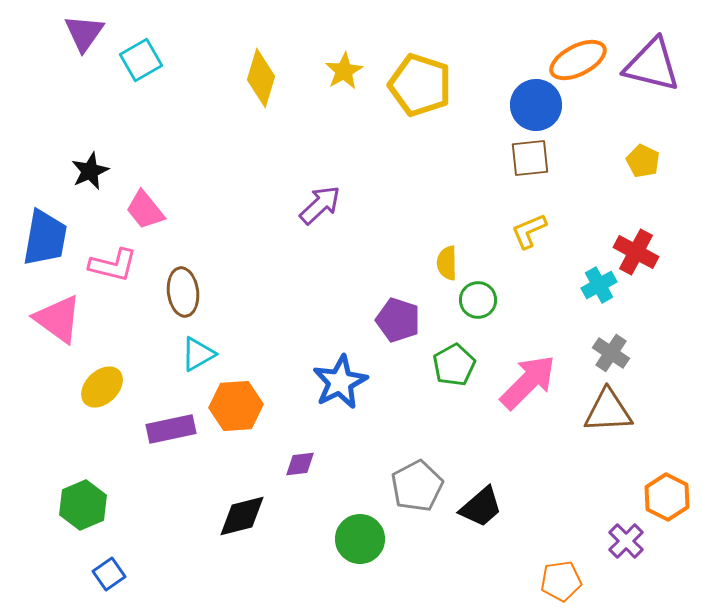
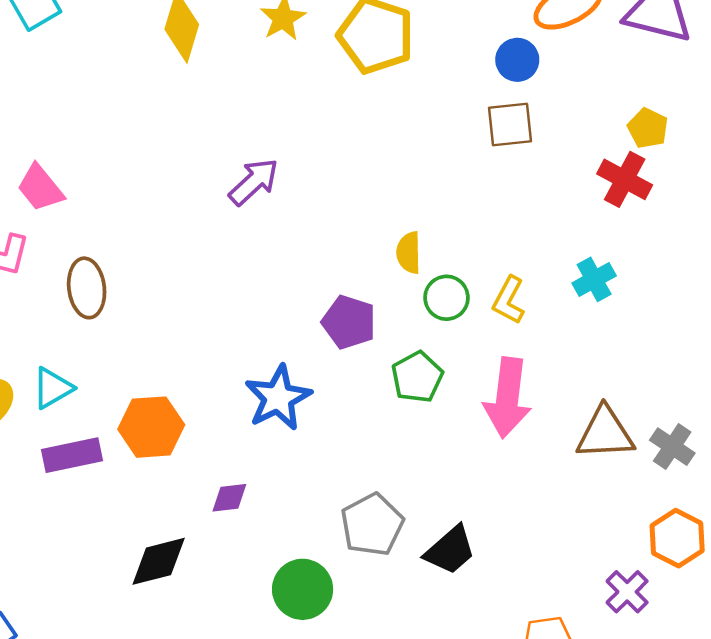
blue circle: (536, 105) -> (517, 60), size x0.7
yellow L-shape: (529, 231) -> (509, 300), moved, turned -39
red cross: (636, 252) -> (625, 179), moved
gray cross: (611, 353) -> (672, 447), moved
cyan triangle: (198, 354) -> (52, 388), moved
pink arrow: (528, 382) -> (507, 398), turned 142

